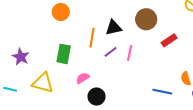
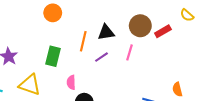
red rectangle: (169, 40) -> (163, 31), moved
pink line: (130, 53) -> (129, 52), moved
pink semicircle: (83, 78) -> (71, 82), turned -64

